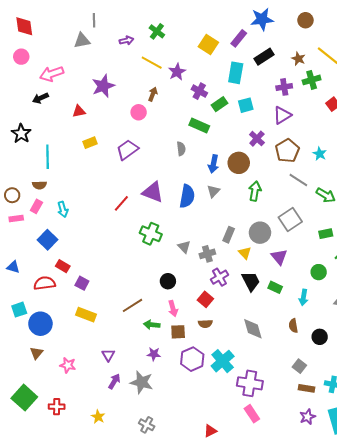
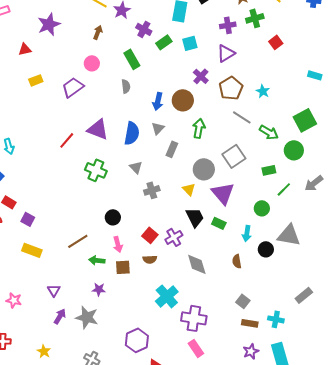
pink circle: (139, 112) -> (92, 63), moved
green rectangle: (199, 125) -> (132, 59), moved, turned 36
gray rectangle: (229, 235) -> (172, 149), moved
gray triangle: (184, 247) -> (136, 167), moved
purple triangle: (279, 257) -> (223, 193), size x1.4
purple cross: (219, 277) -> (174, 237), moved
black circle: (320, 337) -> (266, 249), moved
purple hexagon: (192, 359) -> (137, 340), moved

